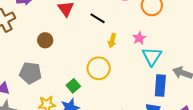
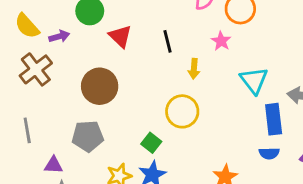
black line: (98, 18) -> (167, 41), turned 56
pink star: (139, 38) -> (221, 41), moved
brown circle: (45, 40) -> (100, 86), size x1.6

